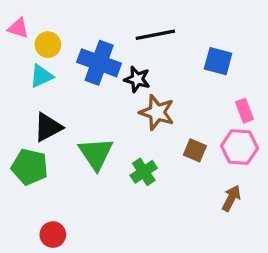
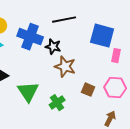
blue square: (218, 61) -> (102, 36), size x1.4
pink rectangle: (244, 111) -> (116, 56), moved, turned 32

